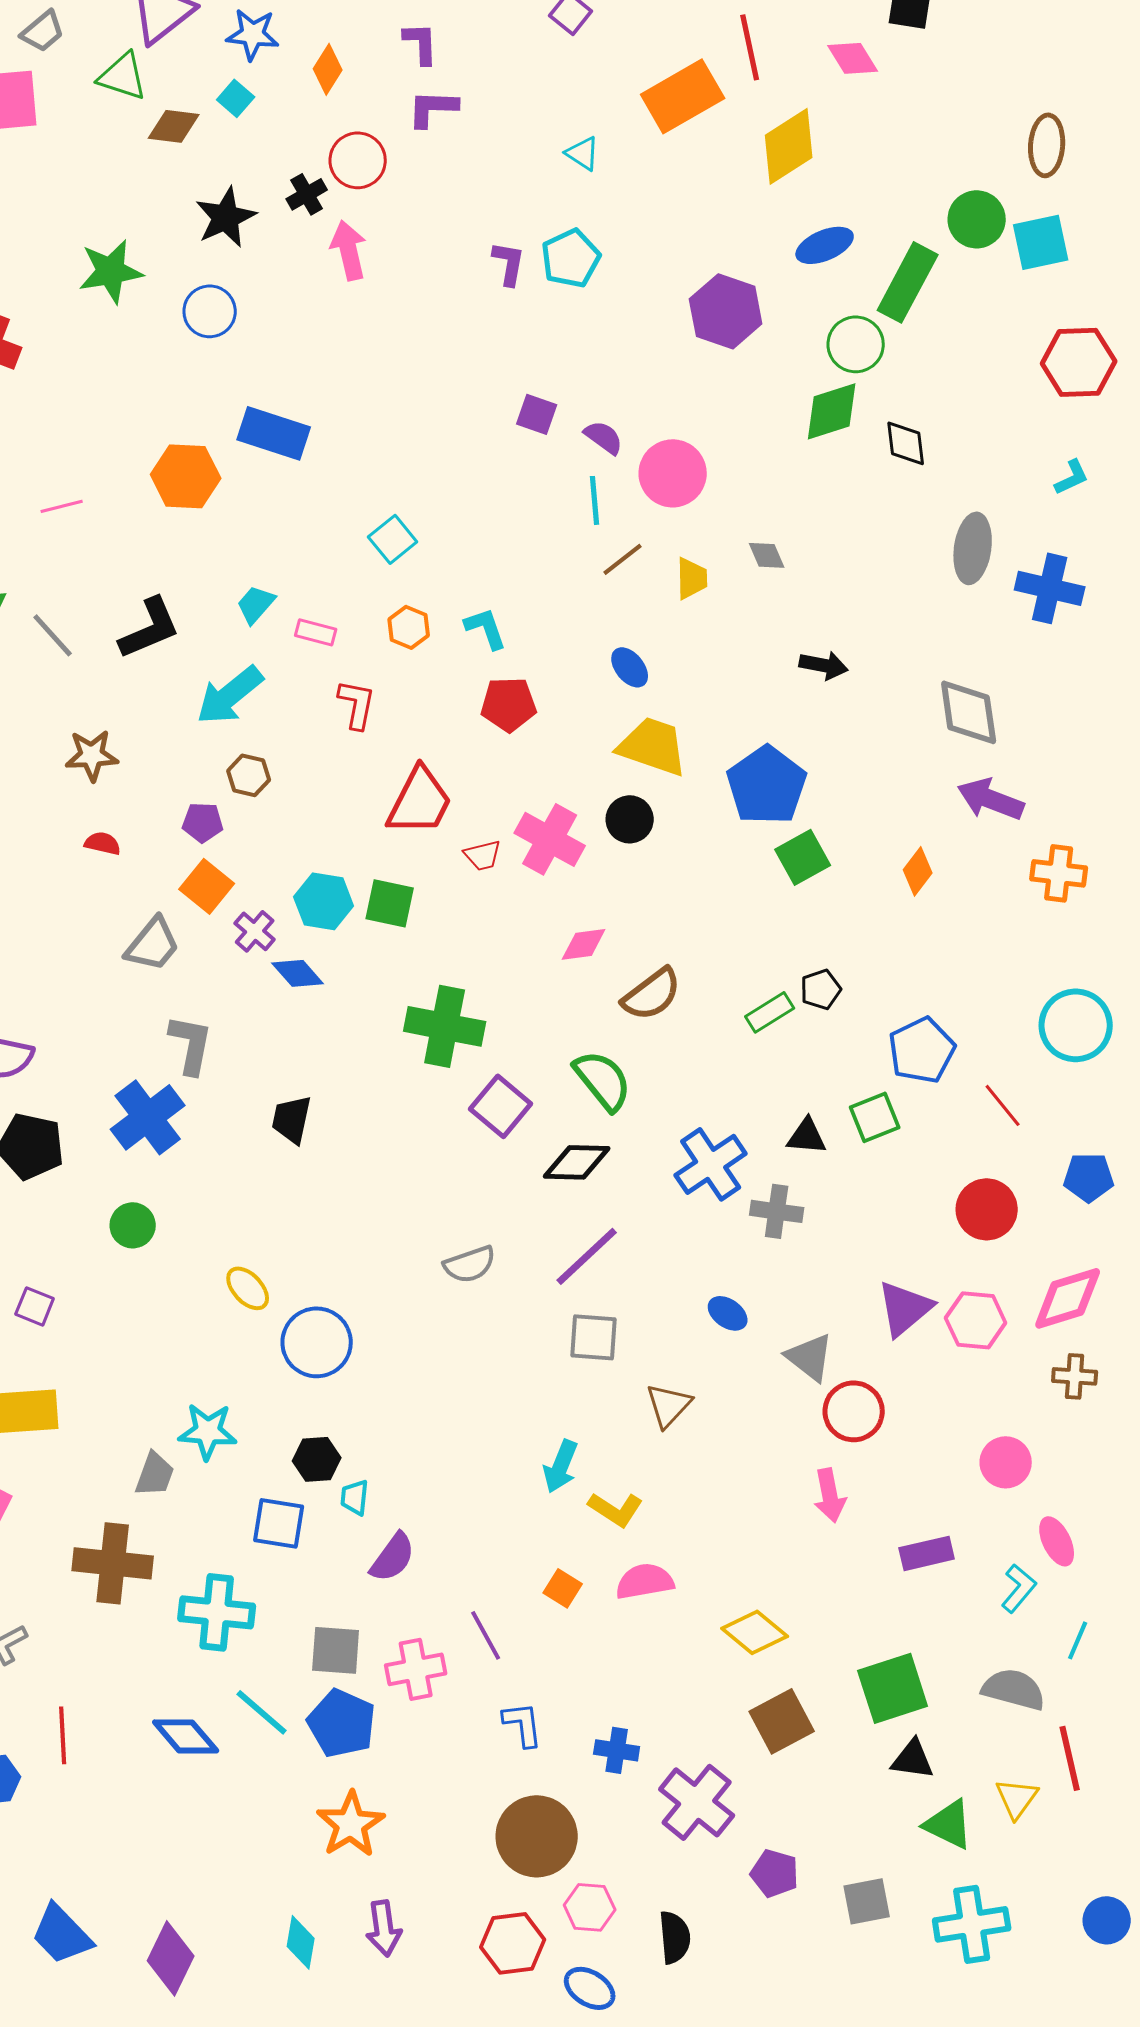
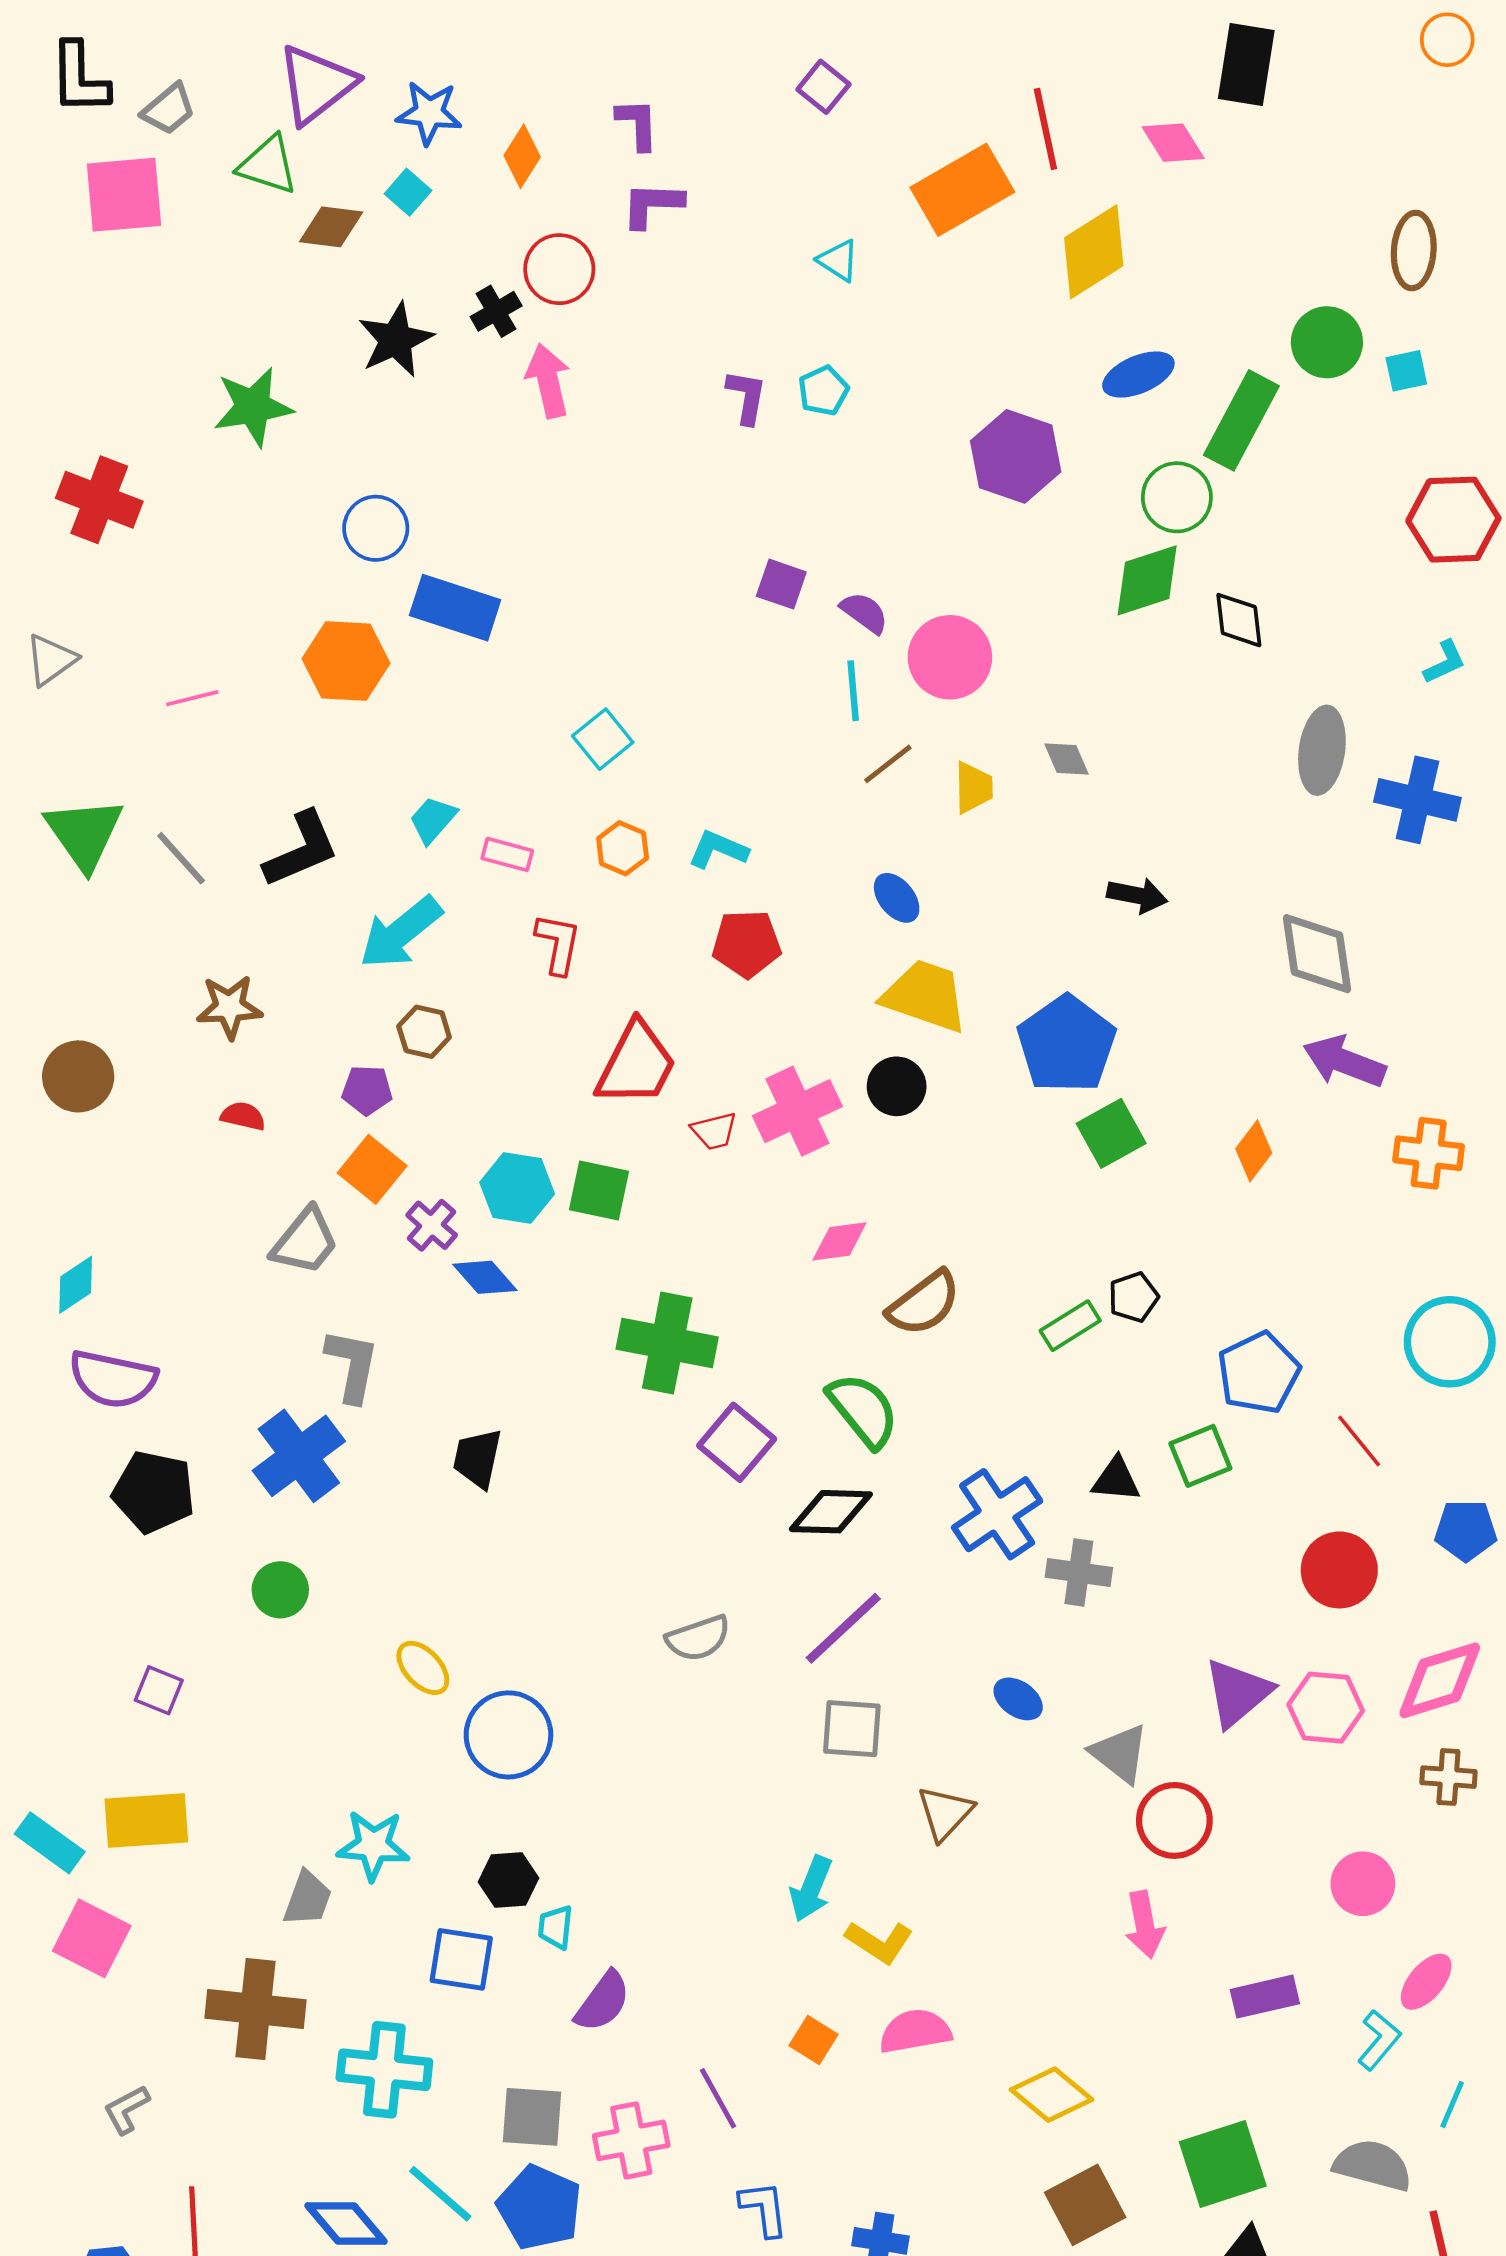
cyan square: (1041, 242) -> (1406, 371), size x0.6
cyan pentagon: (571, 258) -> (823, 391), size x0.7
blue circle: (210, 311) -> (376, 528), moved
cyan L-shape: (486, 628) -> (718, 849), turned -48
pink cross: (550, 839) -> (797, 1111), turned 36
pink ellipse: (1057, 1541) -> (1426, 1982), turned 66

